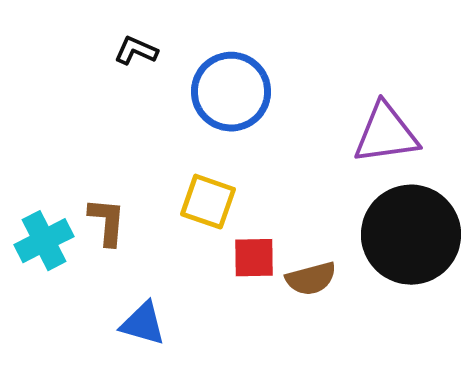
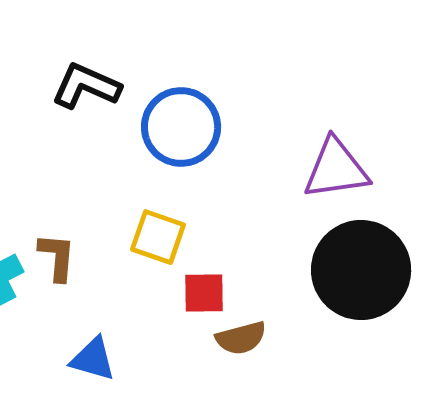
black L-shape: (136, 51) -> (86, 86), size x1.6
brown semicircle: (311, 279) -> (241, 338), moved

